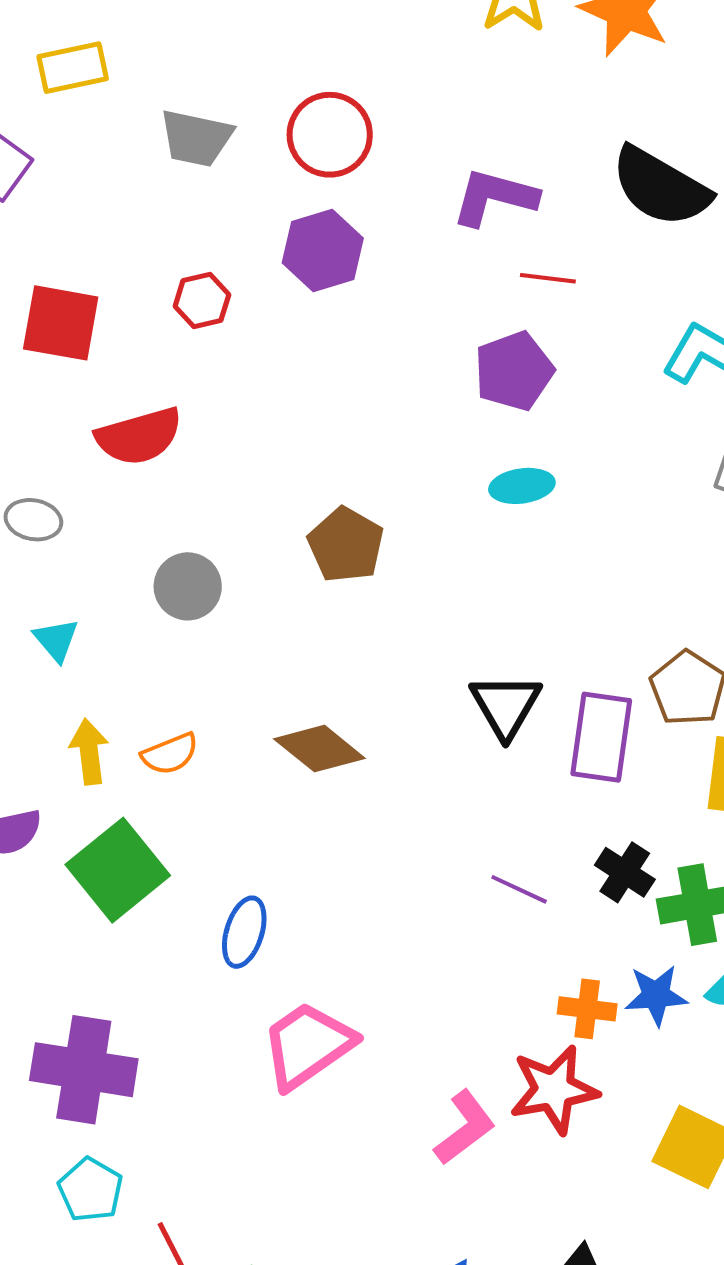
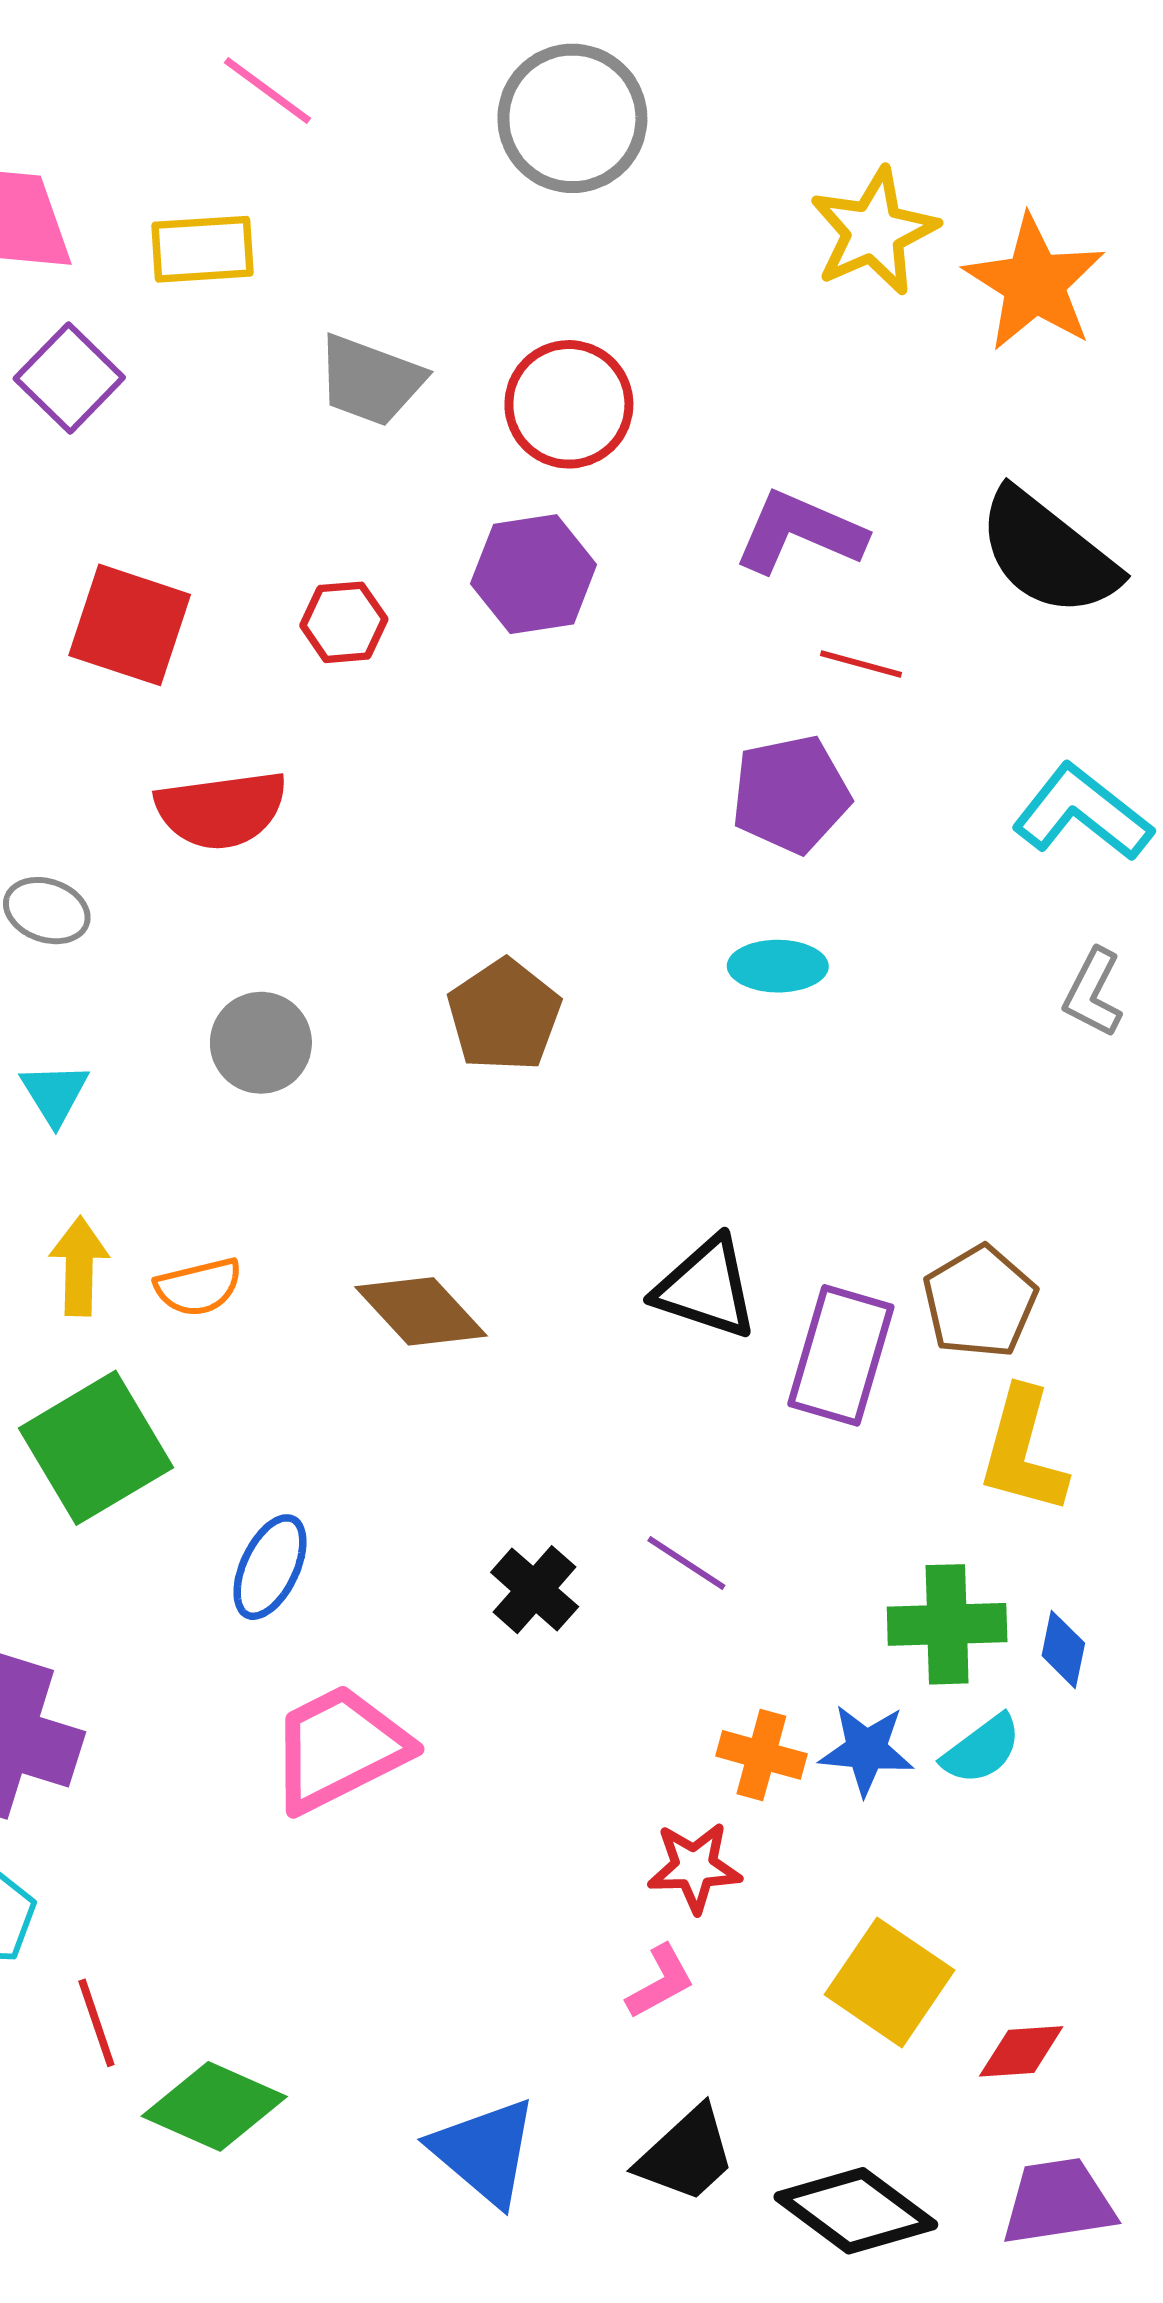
black triangle: (506, 706) -> (706, 1288), turned -50
black cross: (625, 872) -> (535, 1590), moved
red star: (554, 1090) -> (694, 1867), size x0.7
pink L-shape: (465, 1128) -> (660, 1982), moved, size x0.7

